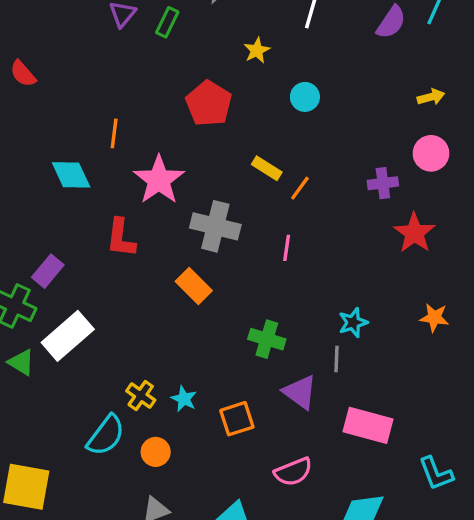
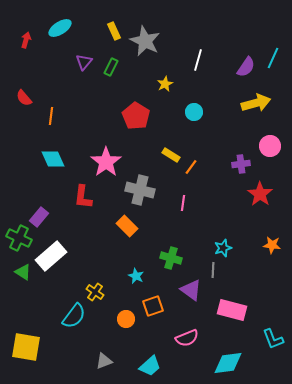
yellow arrow: (431, 97) -> (256, 103), moved, size x1.8
orange line: (114, 133) -> (51, 116), moved
cyan star: (184, 399) -> (136, 276), moved
orange circle: (156, 452) -> (126, 319), moved

